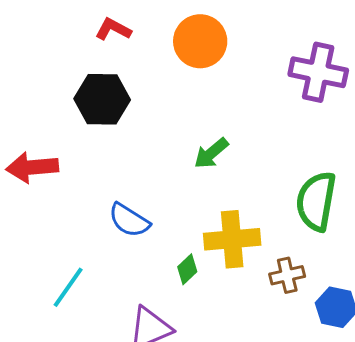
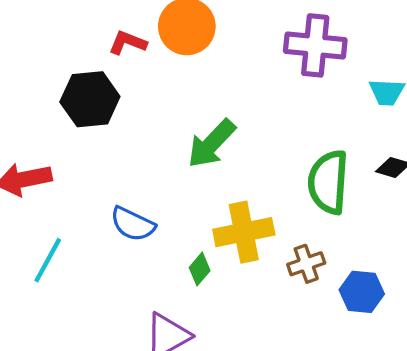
red L-shape: (113, 29) -> (128, 43), moved
green arrow: (211, 153) -> (212, 144), size x1.4
cyan line: (68, 287) -> (48, 260), moved

